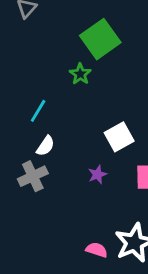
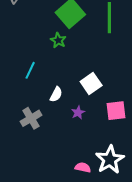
white semicircle: (46, 146) -> (56, 94), moved

